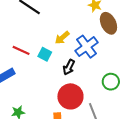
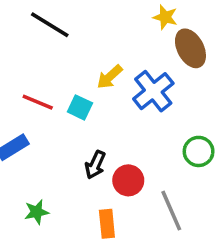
black arrow: (69, 67) -> (95, 165), moved
red circle: (70, 96) -> (128, 180), size x0.7

